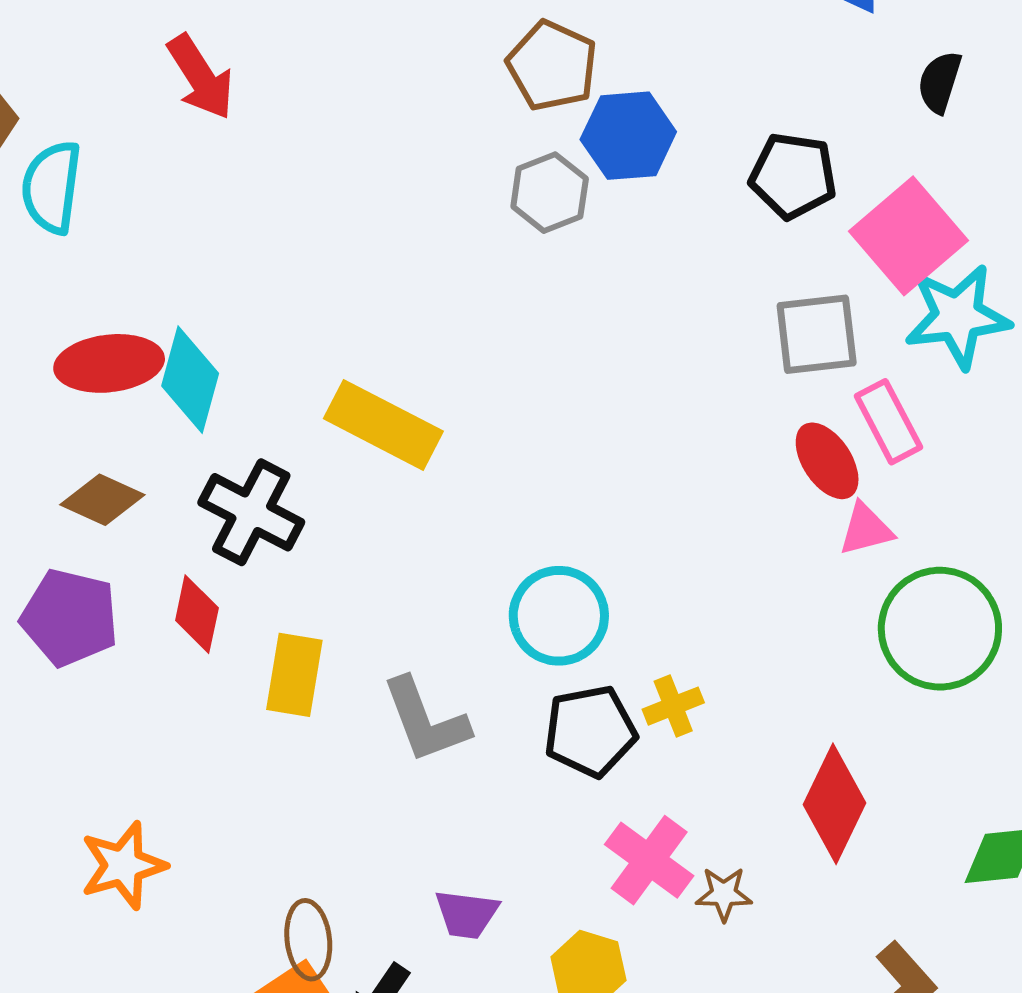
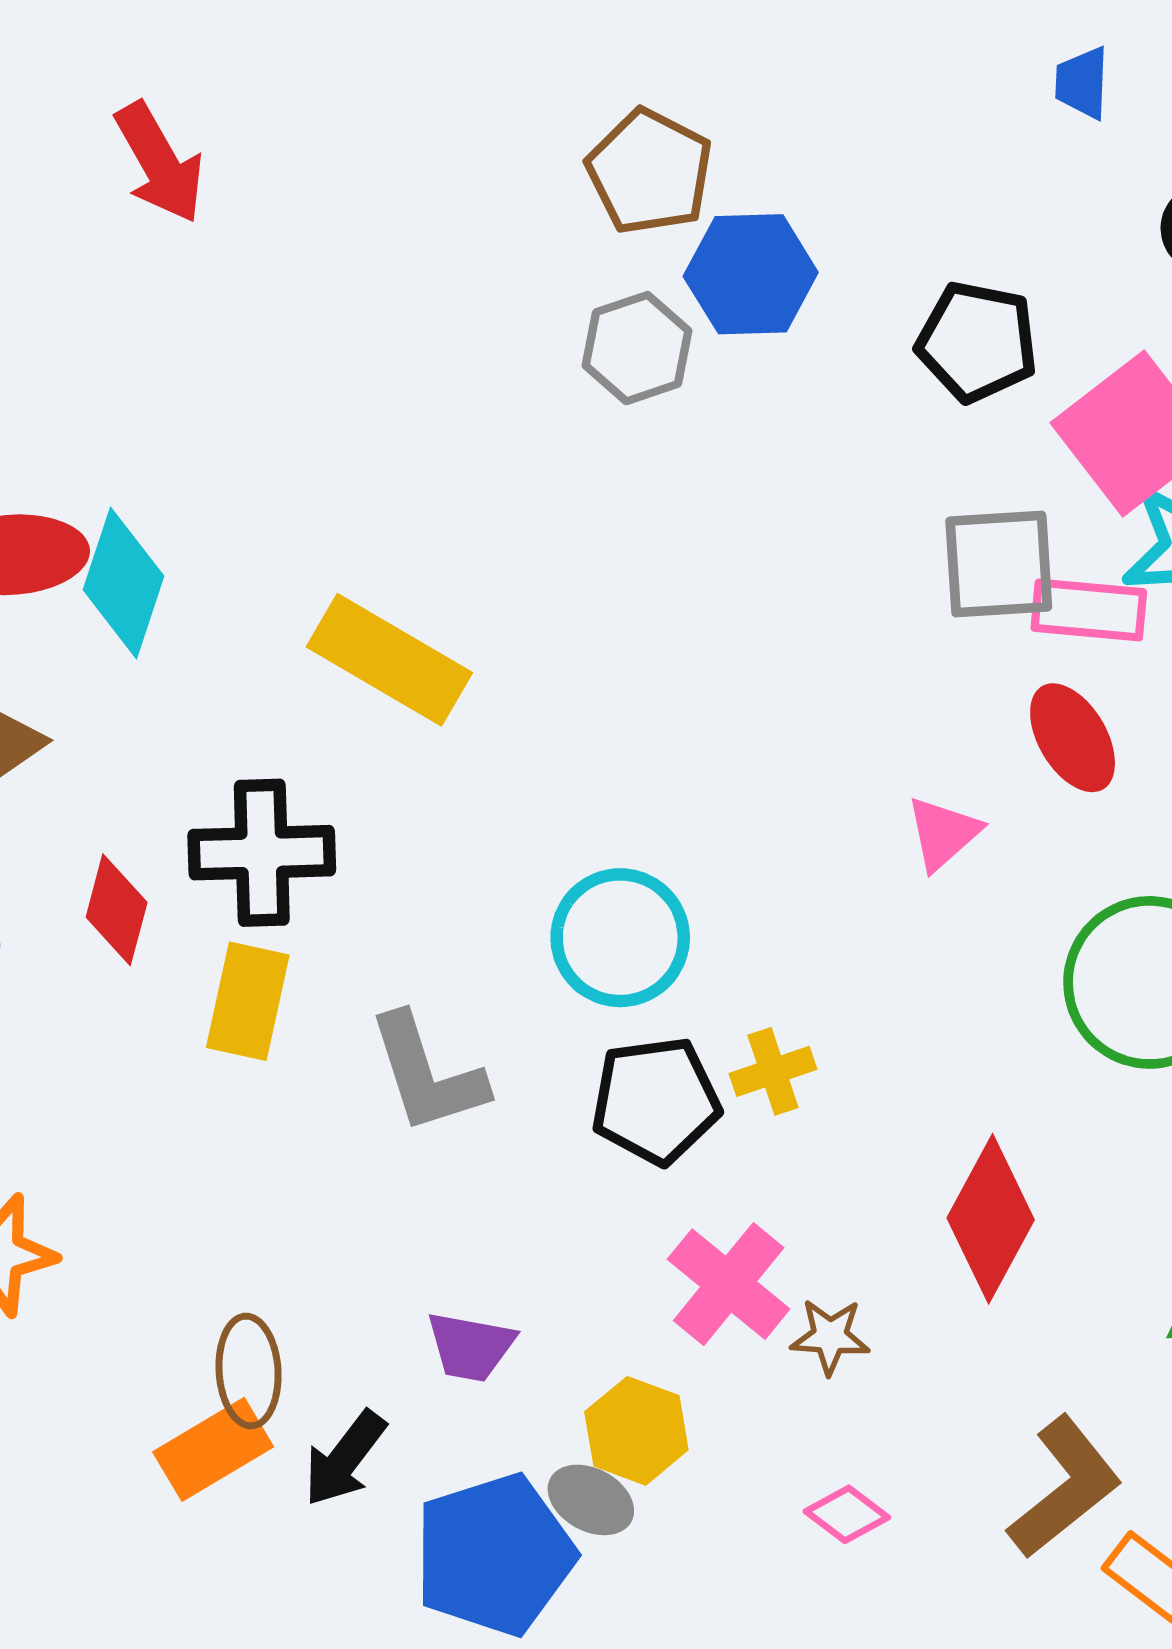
pink rectangle: (888, 422) -> (1089, 610), moved, turned -60
red ellipse: (827, 461) -> (1073, 738), moved
black cross: (251, 512) -> (262, 853), moved, turned -32
pink triangle: (866, 529) -> (943, 833), moved, turned -30

